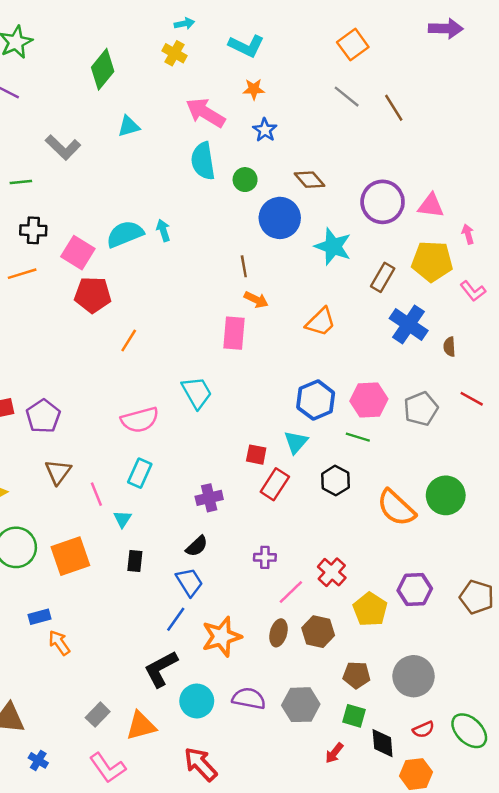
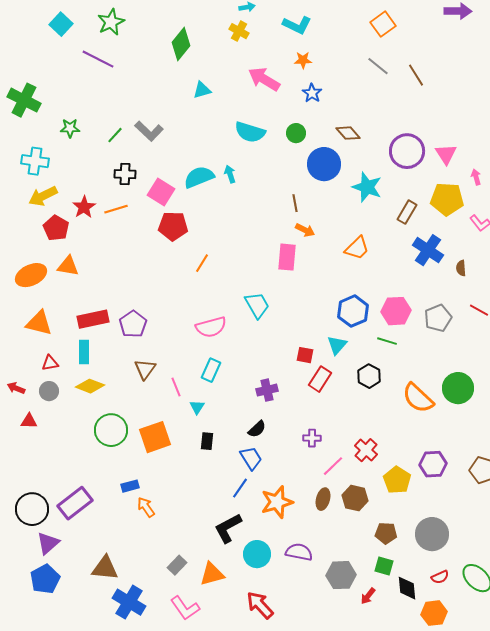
gray L-shape: (63, 147) -> (149, 131), moved
cyan semicircle: (203, 161) -> (250, 132), moved, turned -64
green line: (21, 182) -> (115, 135), turned -42
pink triangle: (431, 206) -> (446, 154), turned 50
gray hexagon: (301, 705) -> (341, 575), moved
blue cross: (38, 760) -> (129, 602), size x2.0

